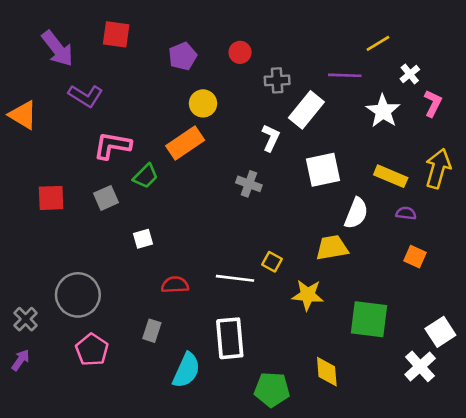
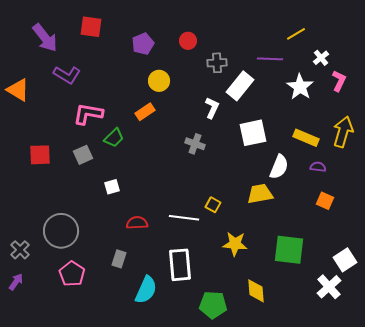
orange rectangle: (185, 143) -> (145, 112), size x0.7
yellow star: (308, 295) -> (235, 244), moved

